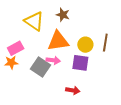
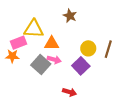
yellow triangle: (34, 21) -> (34, 29), moved, turned -40
orange triangle: (58, 41) -> (52, 43), moved, size x0.7
purple square: (80, 63) -> (81, 66), turned 30

